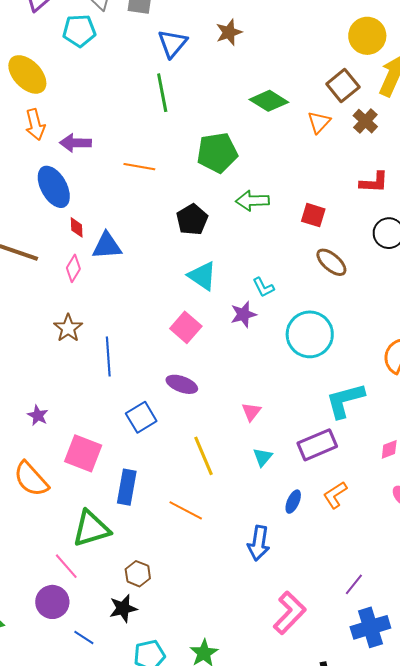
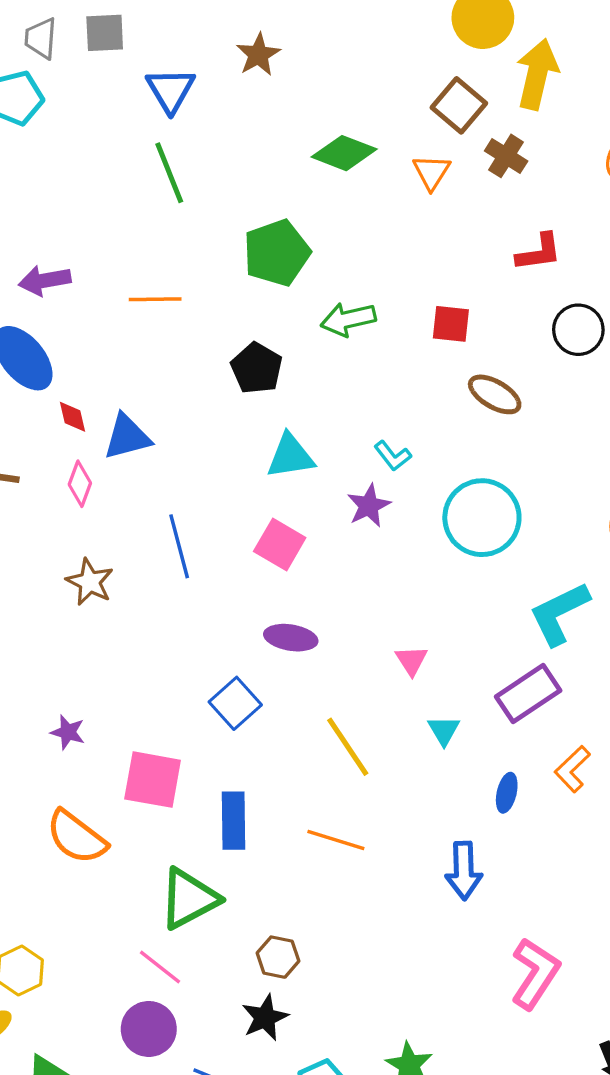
cyan triangle: (202, 276) -> (290, 456), turned -32
blue line: (108, 356) -> (179, 546), moved

